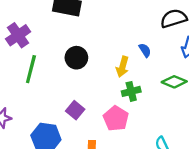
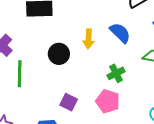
blue semicircle: (145, 50) -> (120, 33), size x1.6
yellow arrow: (122, 67) -> (89, 39), moved

